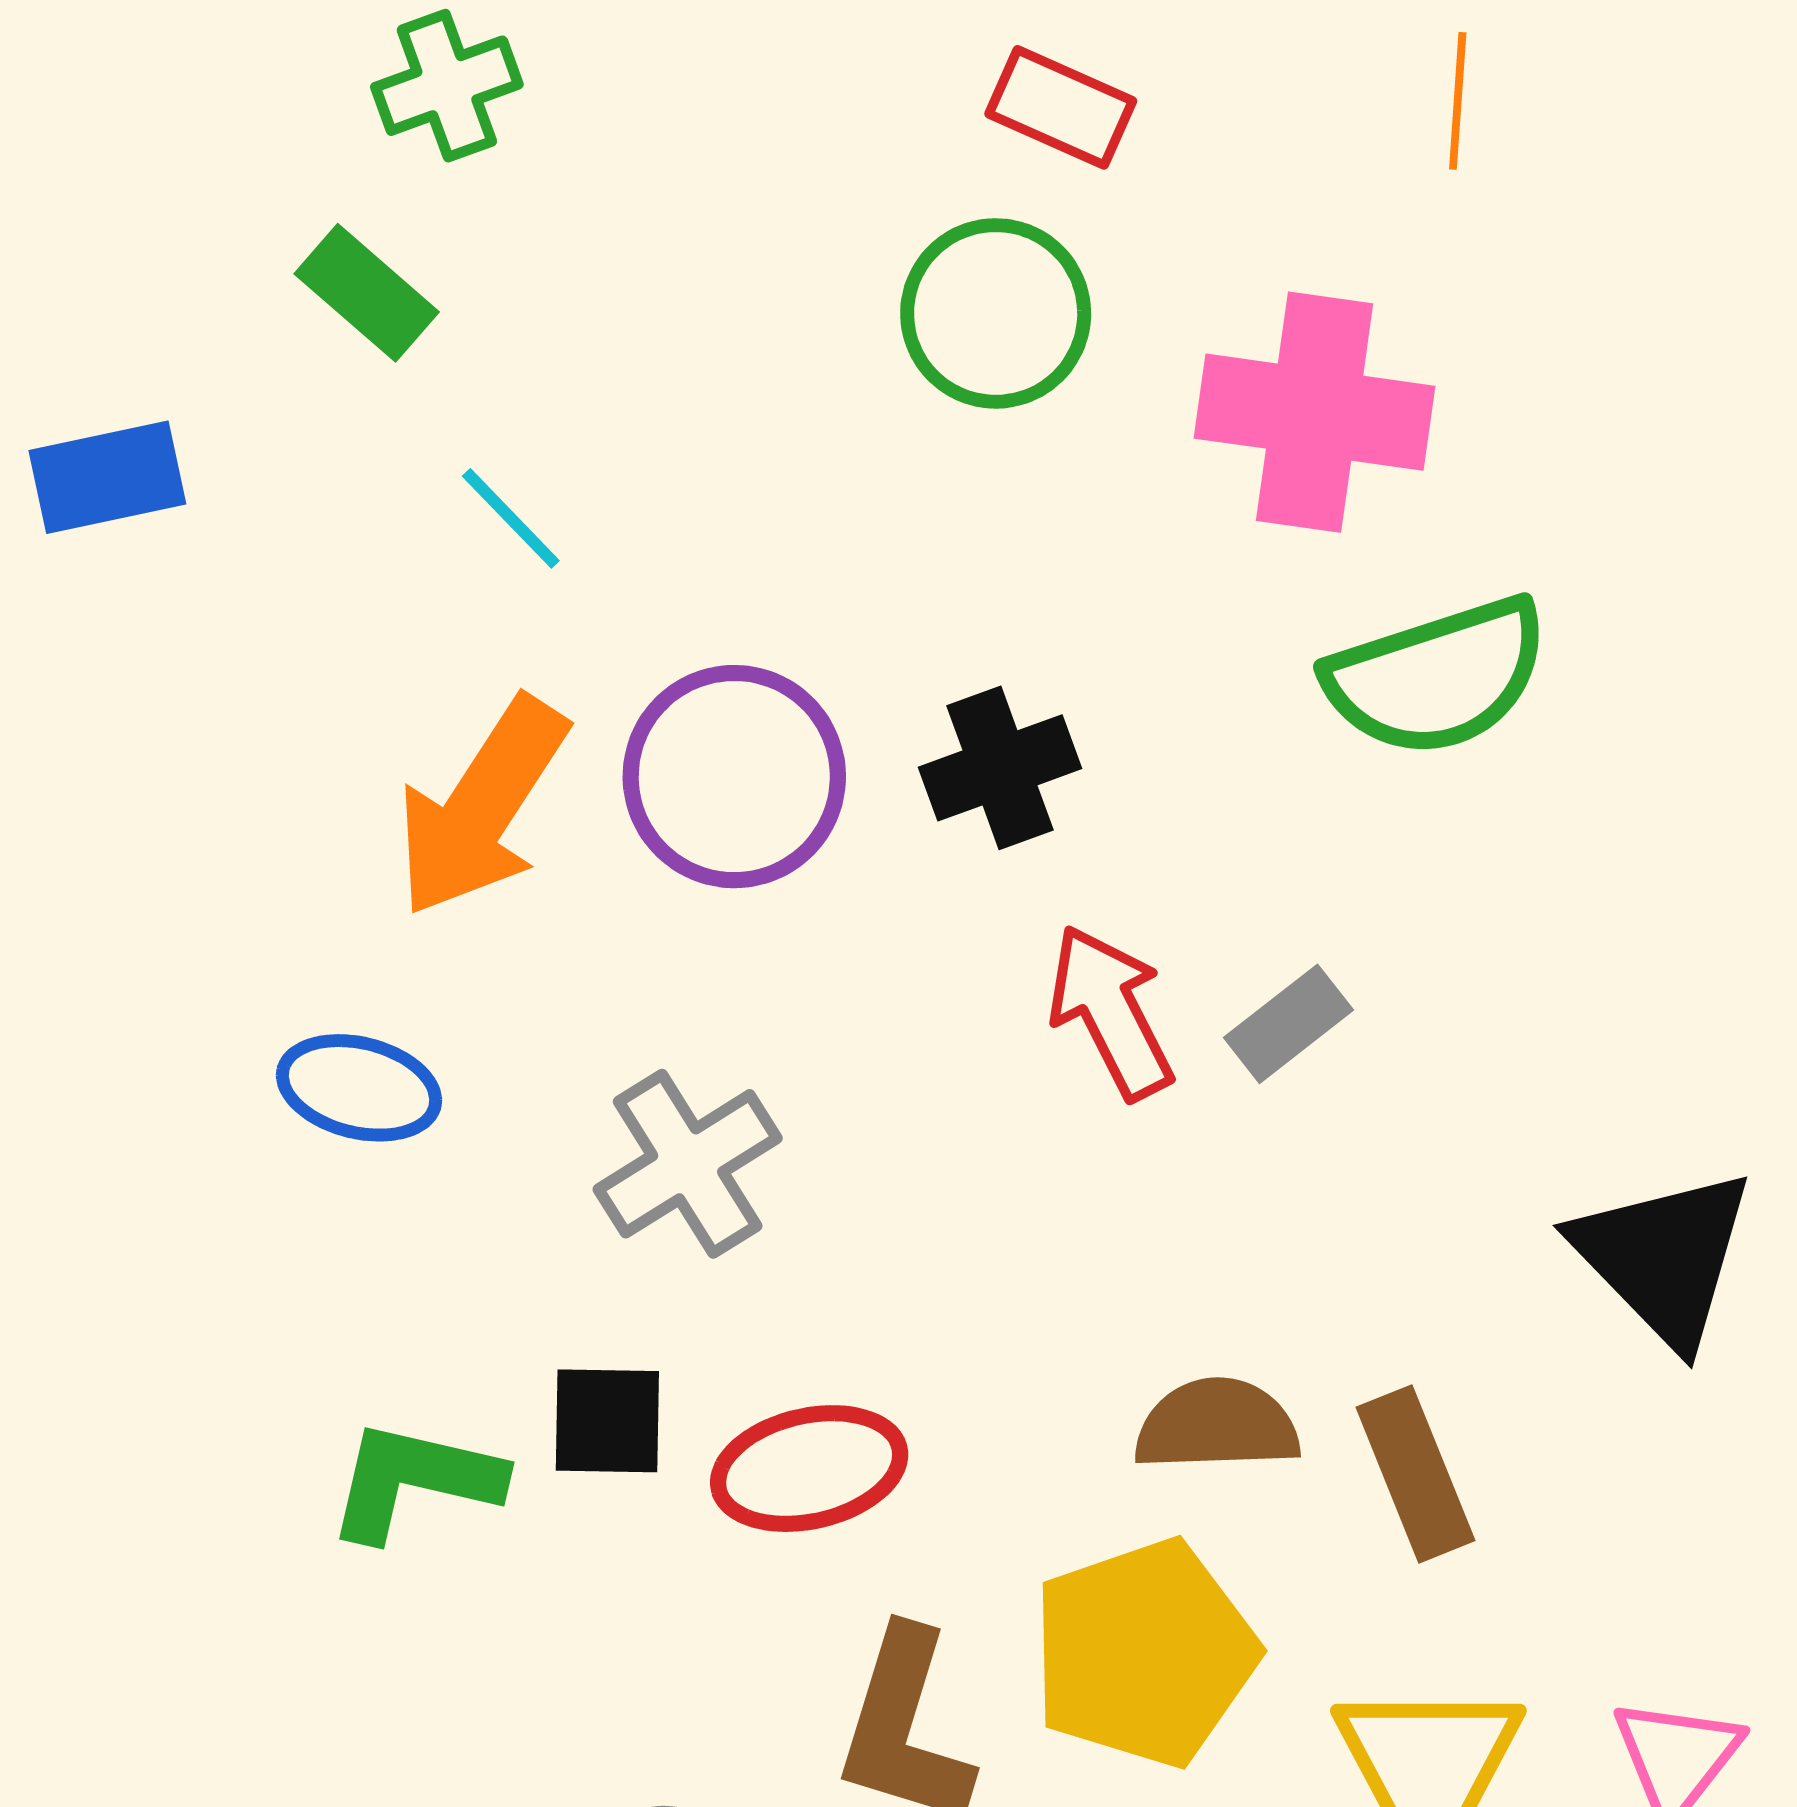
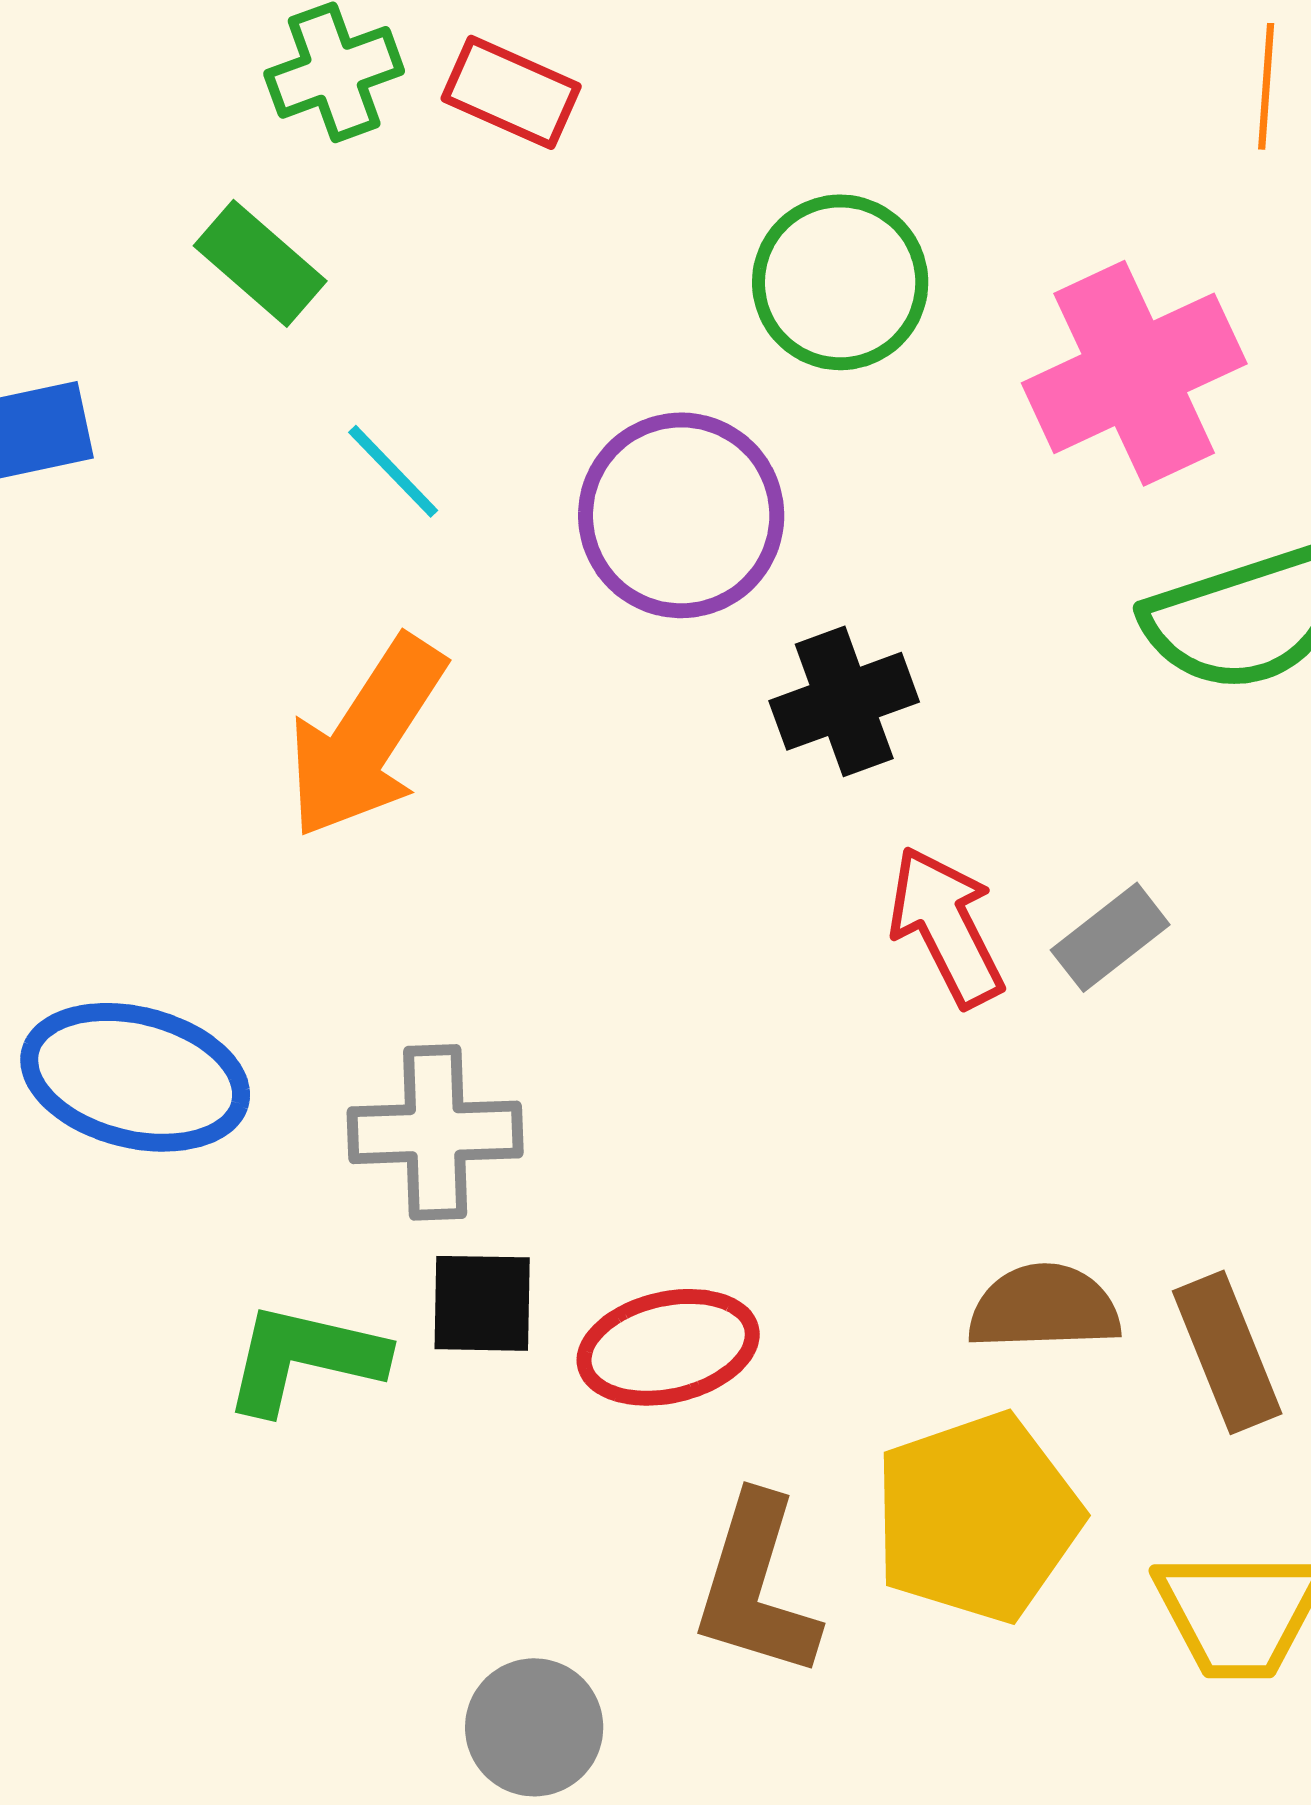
red rectangle: (1061, 107) -> (511, 92), moved
pink cross: (1315, 412) -> (1134, 373), turned -33
purple circle: (734, 777) -> (681, 515), moved
blue ellipse: (359, 1088) -> (135, 1077), moved, size x1.5
gray cross: (688, 1164) -> (435, 1132), moved, turned 30

